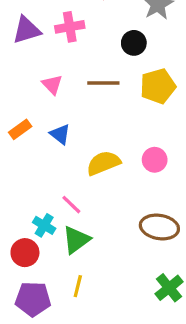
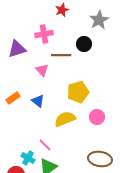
purple triangle: (27, 30) -> (17, 49), moved
brown line: (103, 83) -> (61, 55), moved
pink triangle: (52, 85) -> (42, 70), moved
yellow pentagon: (158, 86) -> (78, 92), moved

